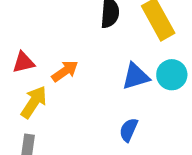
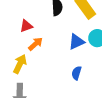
red triangle: (24, 62) -> (26, 26), moved

